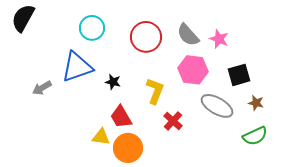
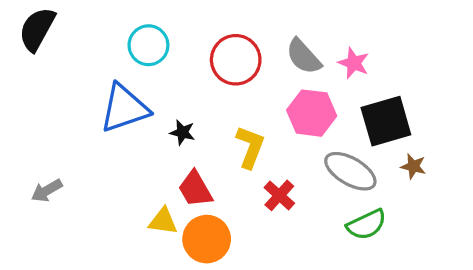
black square: (239, 75) -> (386, 121), size x1.4
gray arrow: (42, 88) -> (47, 191), moved
green semicircle: (255, 136) -> (367, 225), moved

